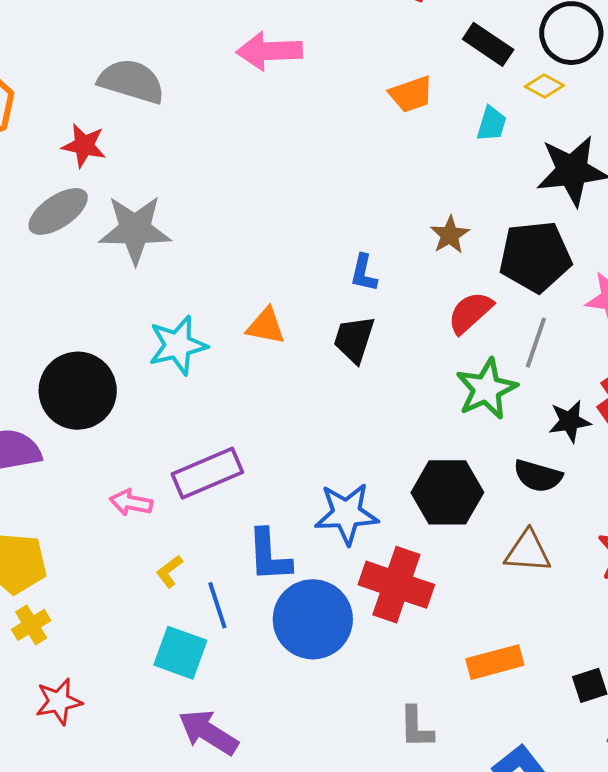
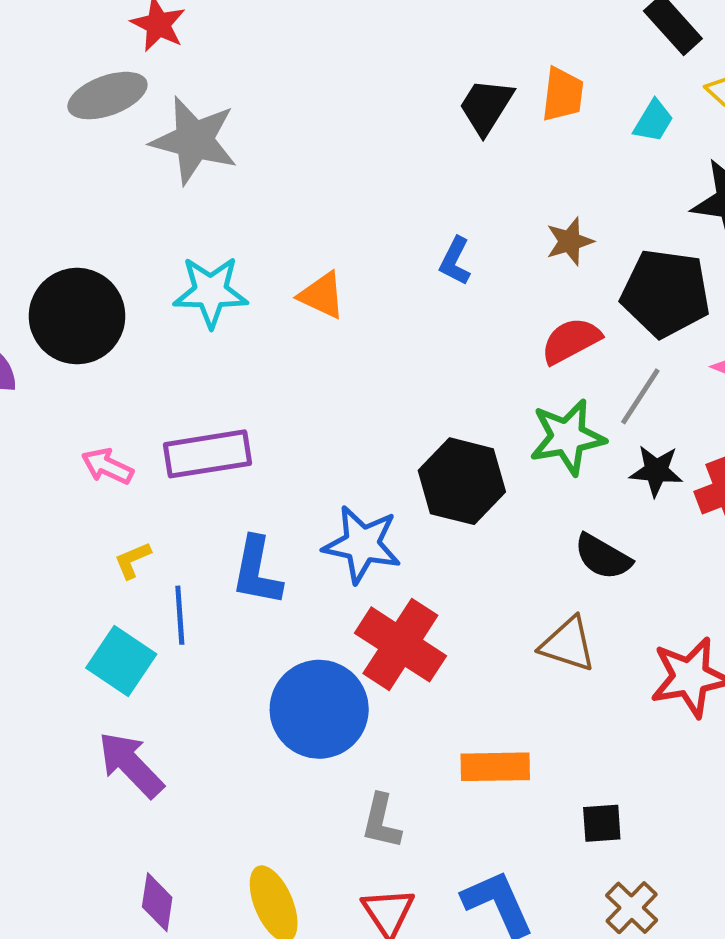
orange trapezoid: (411, 94) -> (563, 94), moved, turned -78
black trapezoid: (354, 339) -> (486, 106), moved
black star: (570, 421) -> (656, 471), moved
black hexagon: (447, 492) -> (462, 481), moved
blue circle: (313, 619) -> (319, 709), moved

